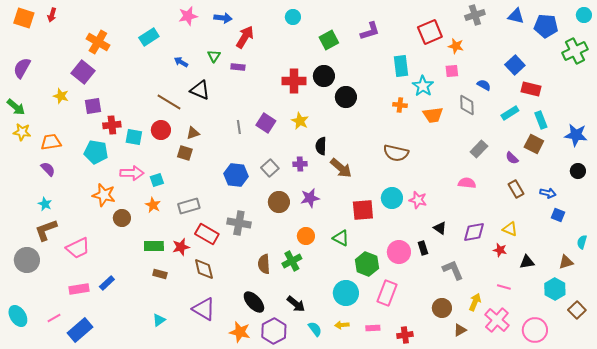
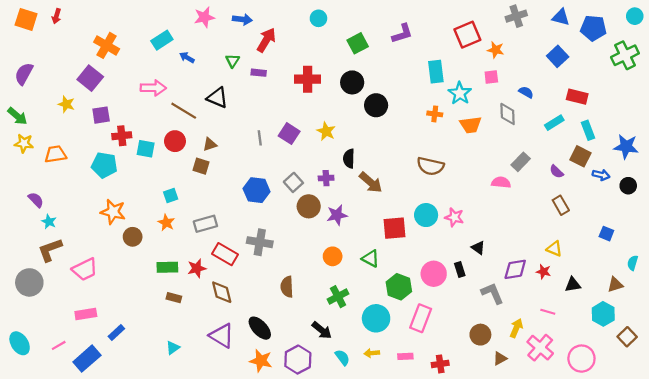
blue arrow: (181, 62) -> (187, 57), moved
blue square: (515, 65) -> (558, 56), moved
red cross: (294, 81) -> (308, 79), moved
purple semicircle: (48, 169) -> (36, 200), moved
pink arrow: (132, 173) -> (153, 88), moved
pink semicircle: (467, 183) -> (501, 182), moved
blue arrow: (548, 193) -> (601, 175), moved
brown circle: (279, 202) -> (309, 206), moved
purple diamond: (474, 232) -> (515, 269), moved
green cross: (292, 261) -> (338, 297), moved
blue rectangle: (107, 283) -> (116, 332), moved
black ellipse: (254, 302) -> (260, 328), moved

